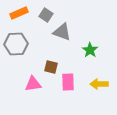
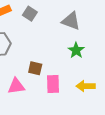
gray triangle: (62, 32) -> (71, 21), moved

